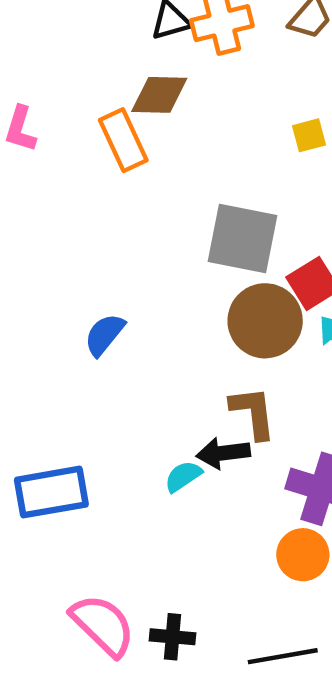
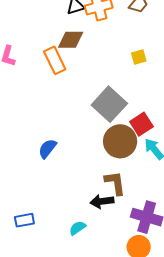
gray square: (243, 239) -> (109, 104), turned 32
cyan semicircle: (183, 476) -> (77, 228), moved
blue rectangle: (51, 492) -> (24, 220), size x0.6

